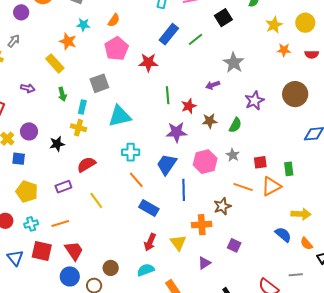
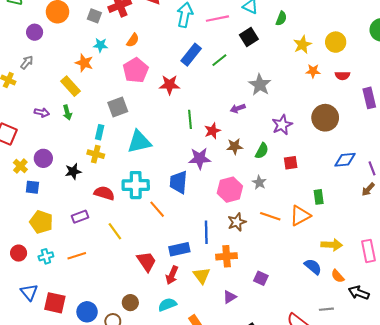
green arrow: (62, 94) -> (67, 112), moved
cyan cross: (131, 152) -> (136, 185), moved, size x1.4
red square: (260, 162) -> (291, 163), moved
red semicircle: (86, 164) -> (104, 193), turned 48
blue trapezoid: (167, 164) -> (178, 182), moved, turned -30
blue line: (184, 190) -> (206, 232), moved
brown star: (222, 206) -> (237, 222), moved
blue rectangle: (149, 208) -> (179, 249), moved, turned -42
red square: (42, 251) -> (55, 303), moved
red trapezoid: (74, 251) -> (146, 261), moved

